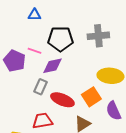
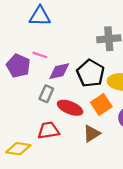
blue triangle: (34, 15) -> (40, 16), size x1.5
black pentagon: (60, 39) -> (91, 73), moved, turned 30

